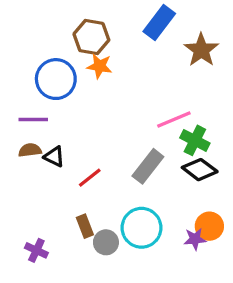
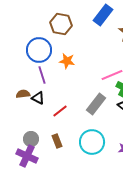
orange star: (99, 66) -> (67, 61), moved
purple line: (33, 119) -> (42, 75), moved, turned 72
gray circle: (106, 242) -> (31, 139), moved
purple cross: (36, 250) -> (27, 156), size x1.5

